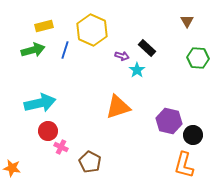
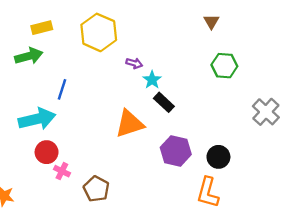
black rectangle: (147, 48) -> (164, 102), moved
blue line: (65, 50) -> (62, 89), moved
purple hexagon: (169, 121) -> (176, 151), moved

